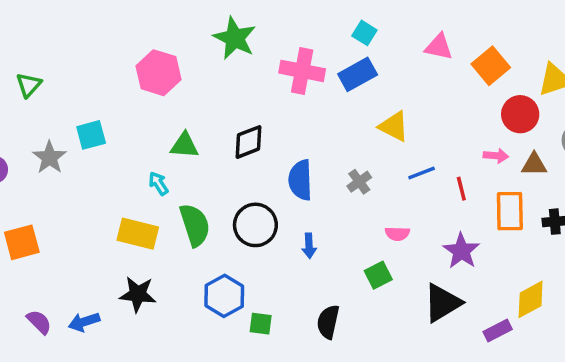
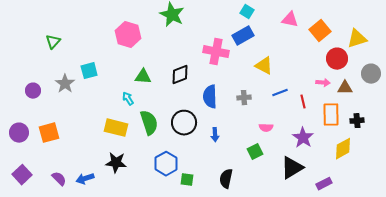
pink cross: (302, 71) -> (216, 52), moved
gray cross: (359, 182) -> (244, 98), turned 32
yellow diamond: (531, 299) -> (343, 149), moved

